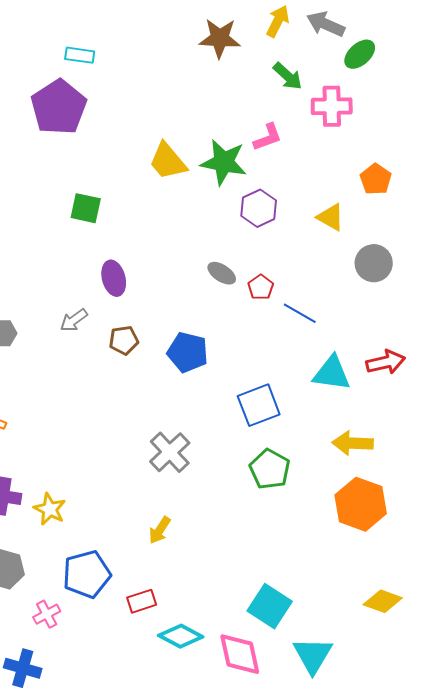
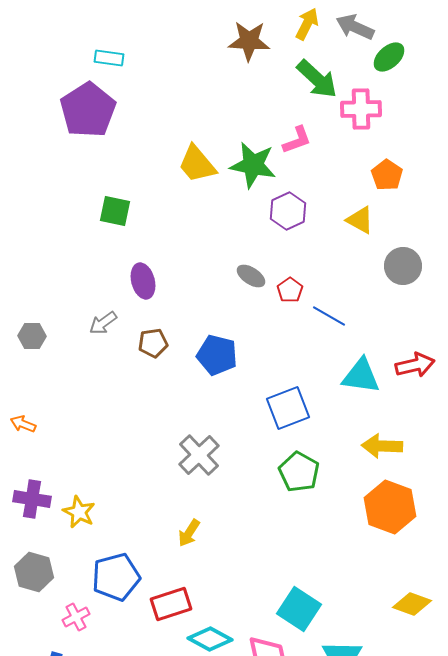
green arrow: (288, 76) -> (317, 79), size x1.4
orange pentagon: (376, 179) -> (387, 175), moved
red rectangle: (142, 601) -> (171, 604), size x1.4

